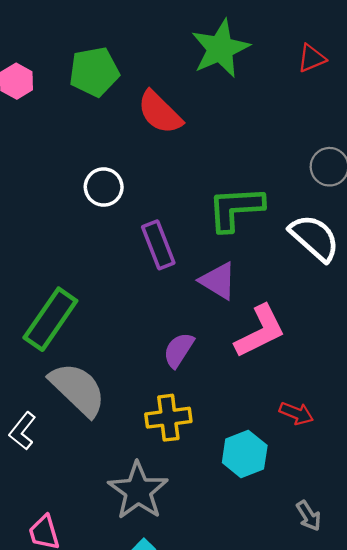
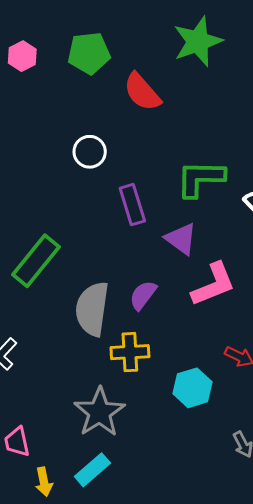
gray semicircle: (78, 389) -> (92, 309), moved, turned -130

